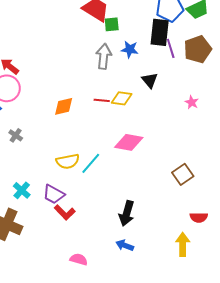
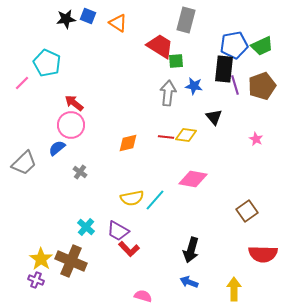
red semicircle: (199, 217) -> (263, 254), size x1.6
yellow arrow: (183, 244) -> (234, 289), moved

